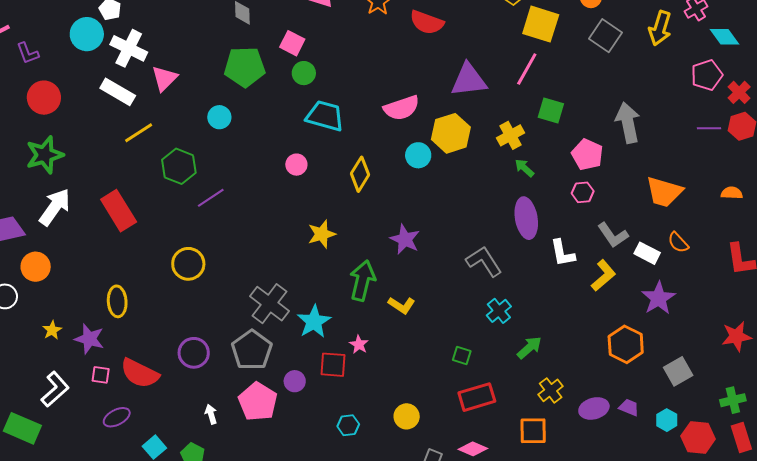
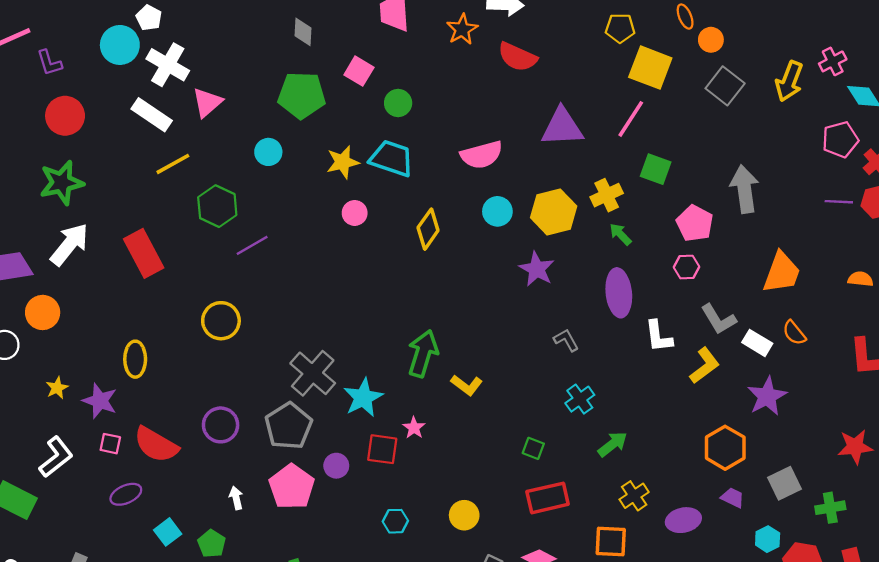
green circle: (304, 73) -> (398, 103), moved
yellow hexagon: (451, 133) -> (554, 212), moved
orange trapezoid: (664, 192) -> (782, 273), turned -90
yellow star: (322, 234) -> (343, 162), moved
purple star: (405, 239) -> (537, 269), moved
gray L-shape: (484, 261) -> (566, 340), size x0.6
green cross: (733, 400) -> (830, 508), moved
purple trapezoid: (629, 407) -> (733, 498), moved

